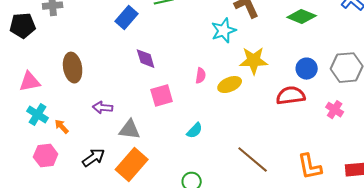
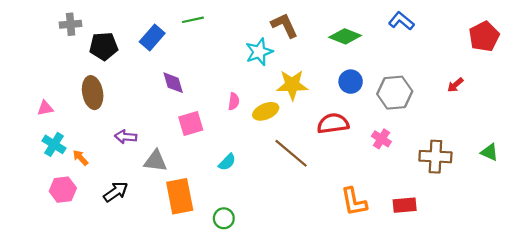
black pentagon: (23, 26) -> (104, 46), moved
blue circle: (307, 69) -> (351, 82), moved
pink triangle: (30, 82) -> (45, 108), size x0.7
brown line: (253, 160) -> (291, 153), moved
orange rectangle: (132, 165) -> (180, 196), moved, turned -52

